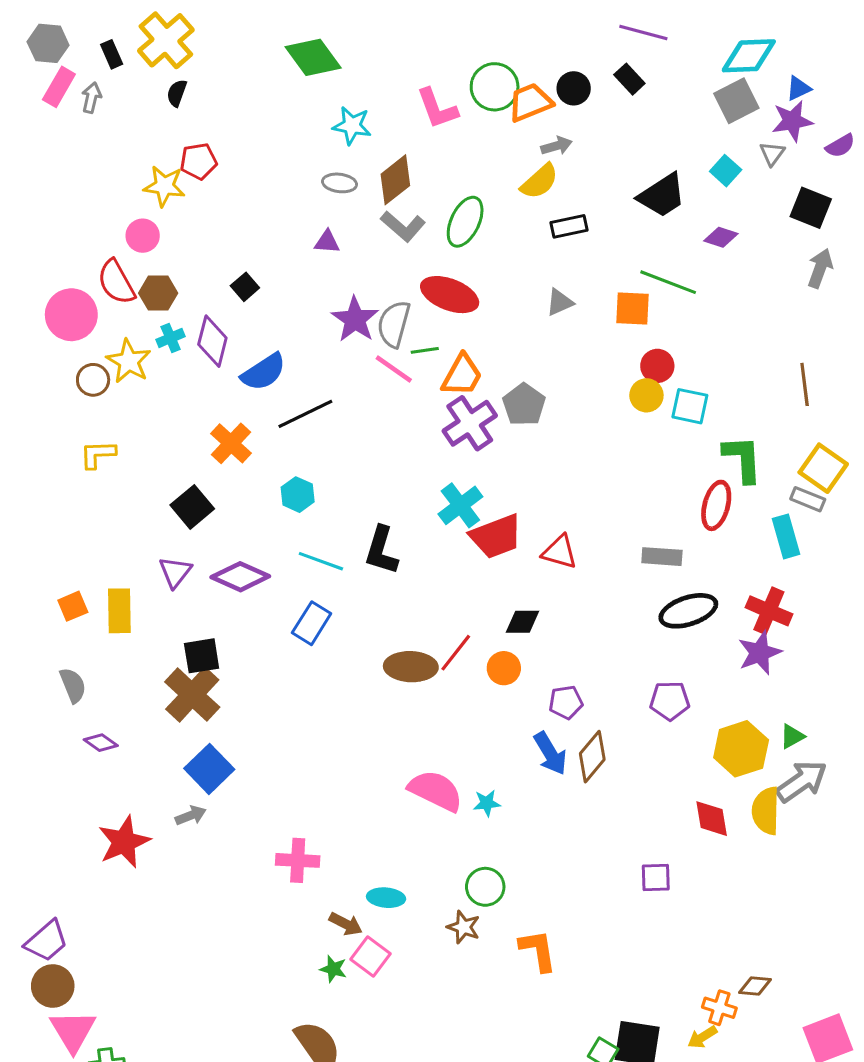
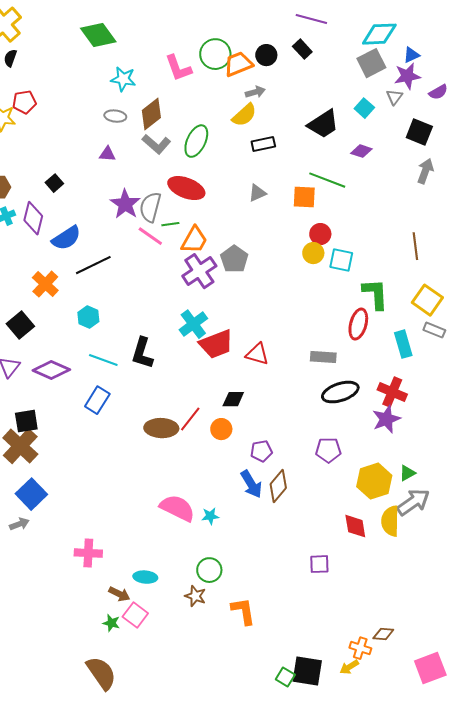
gray rectangle: (808, 499) -> (434, 330), moved

